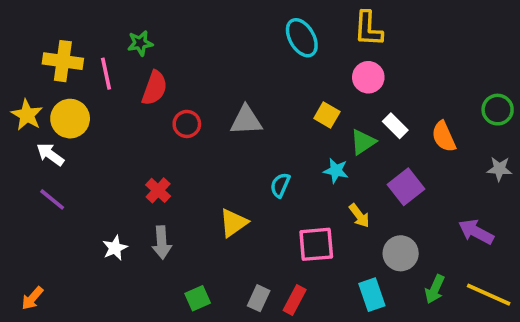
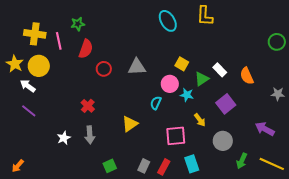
pink circle: (368, 77) -> (170, 84), moved
green circle: (498, 110) -> (277, 42), moved
cyan rectangle: (372, 295) -> (192, 164), moved

